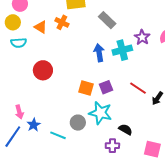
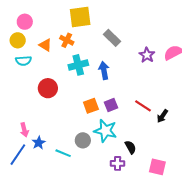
cyan cross: (122, 50) -> (78, 65), moved
orange square: (86, 88) -> (91, 106), turned -35
black semicircle: (125, 129) -> (130, 147), turned 32

